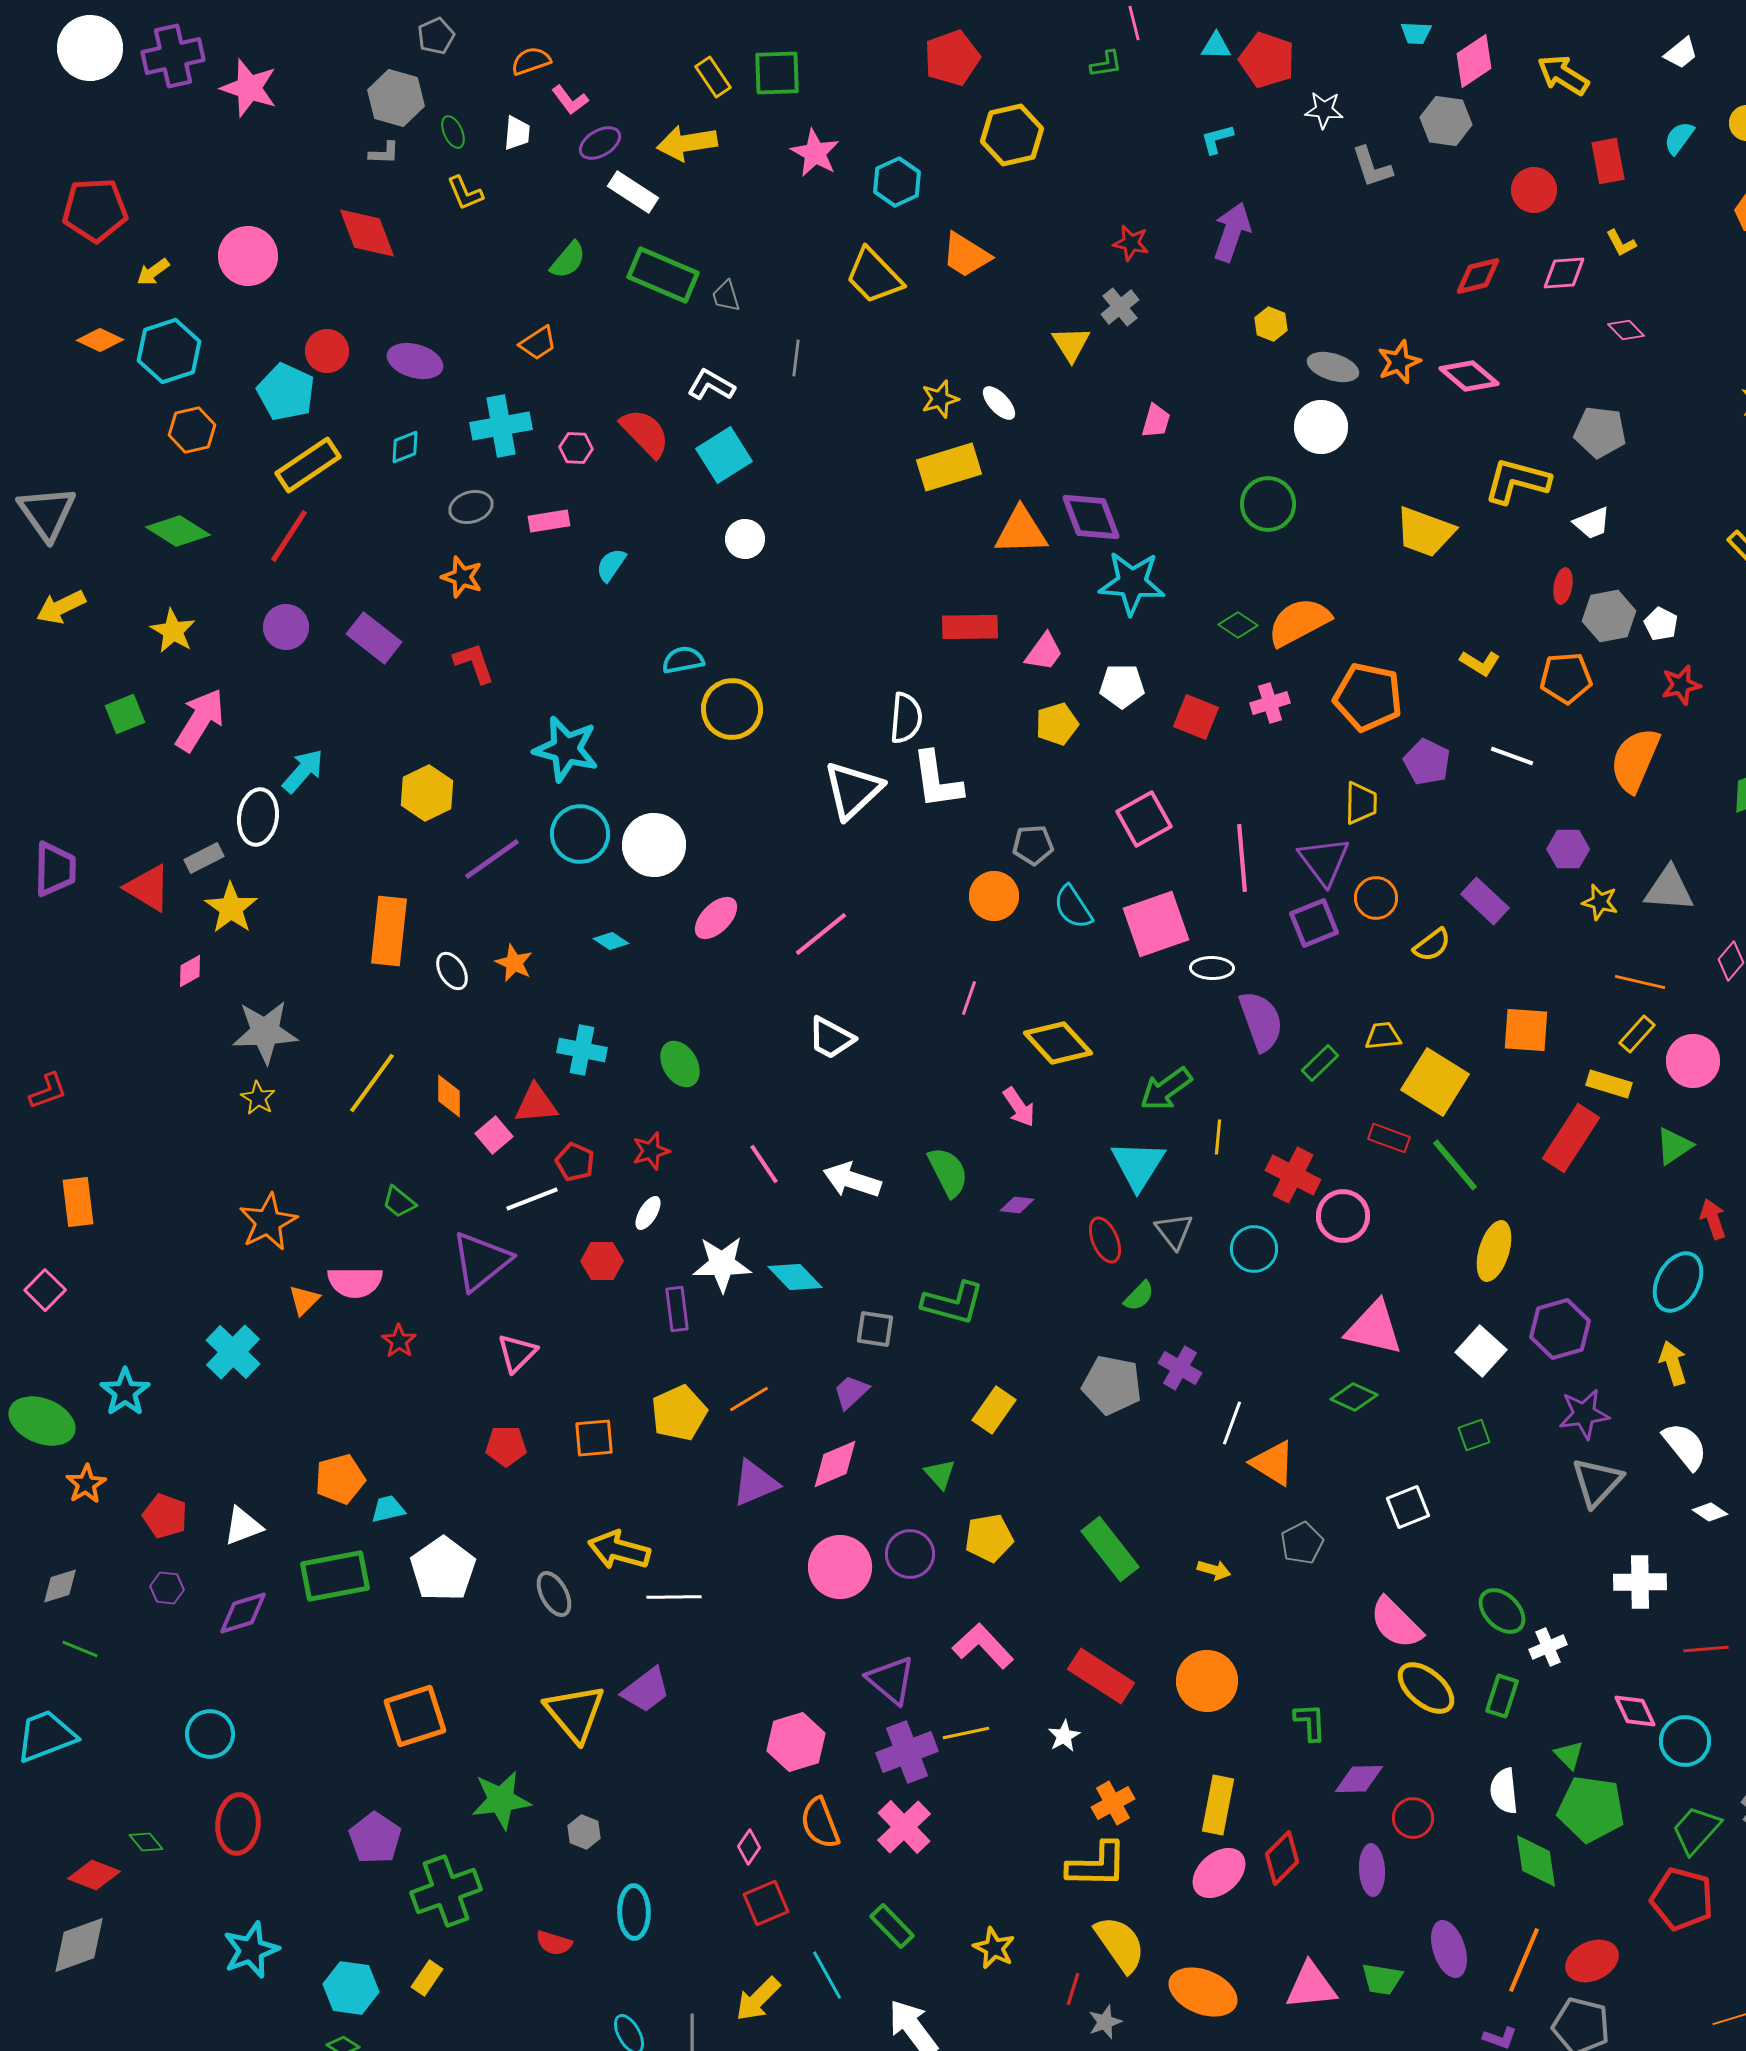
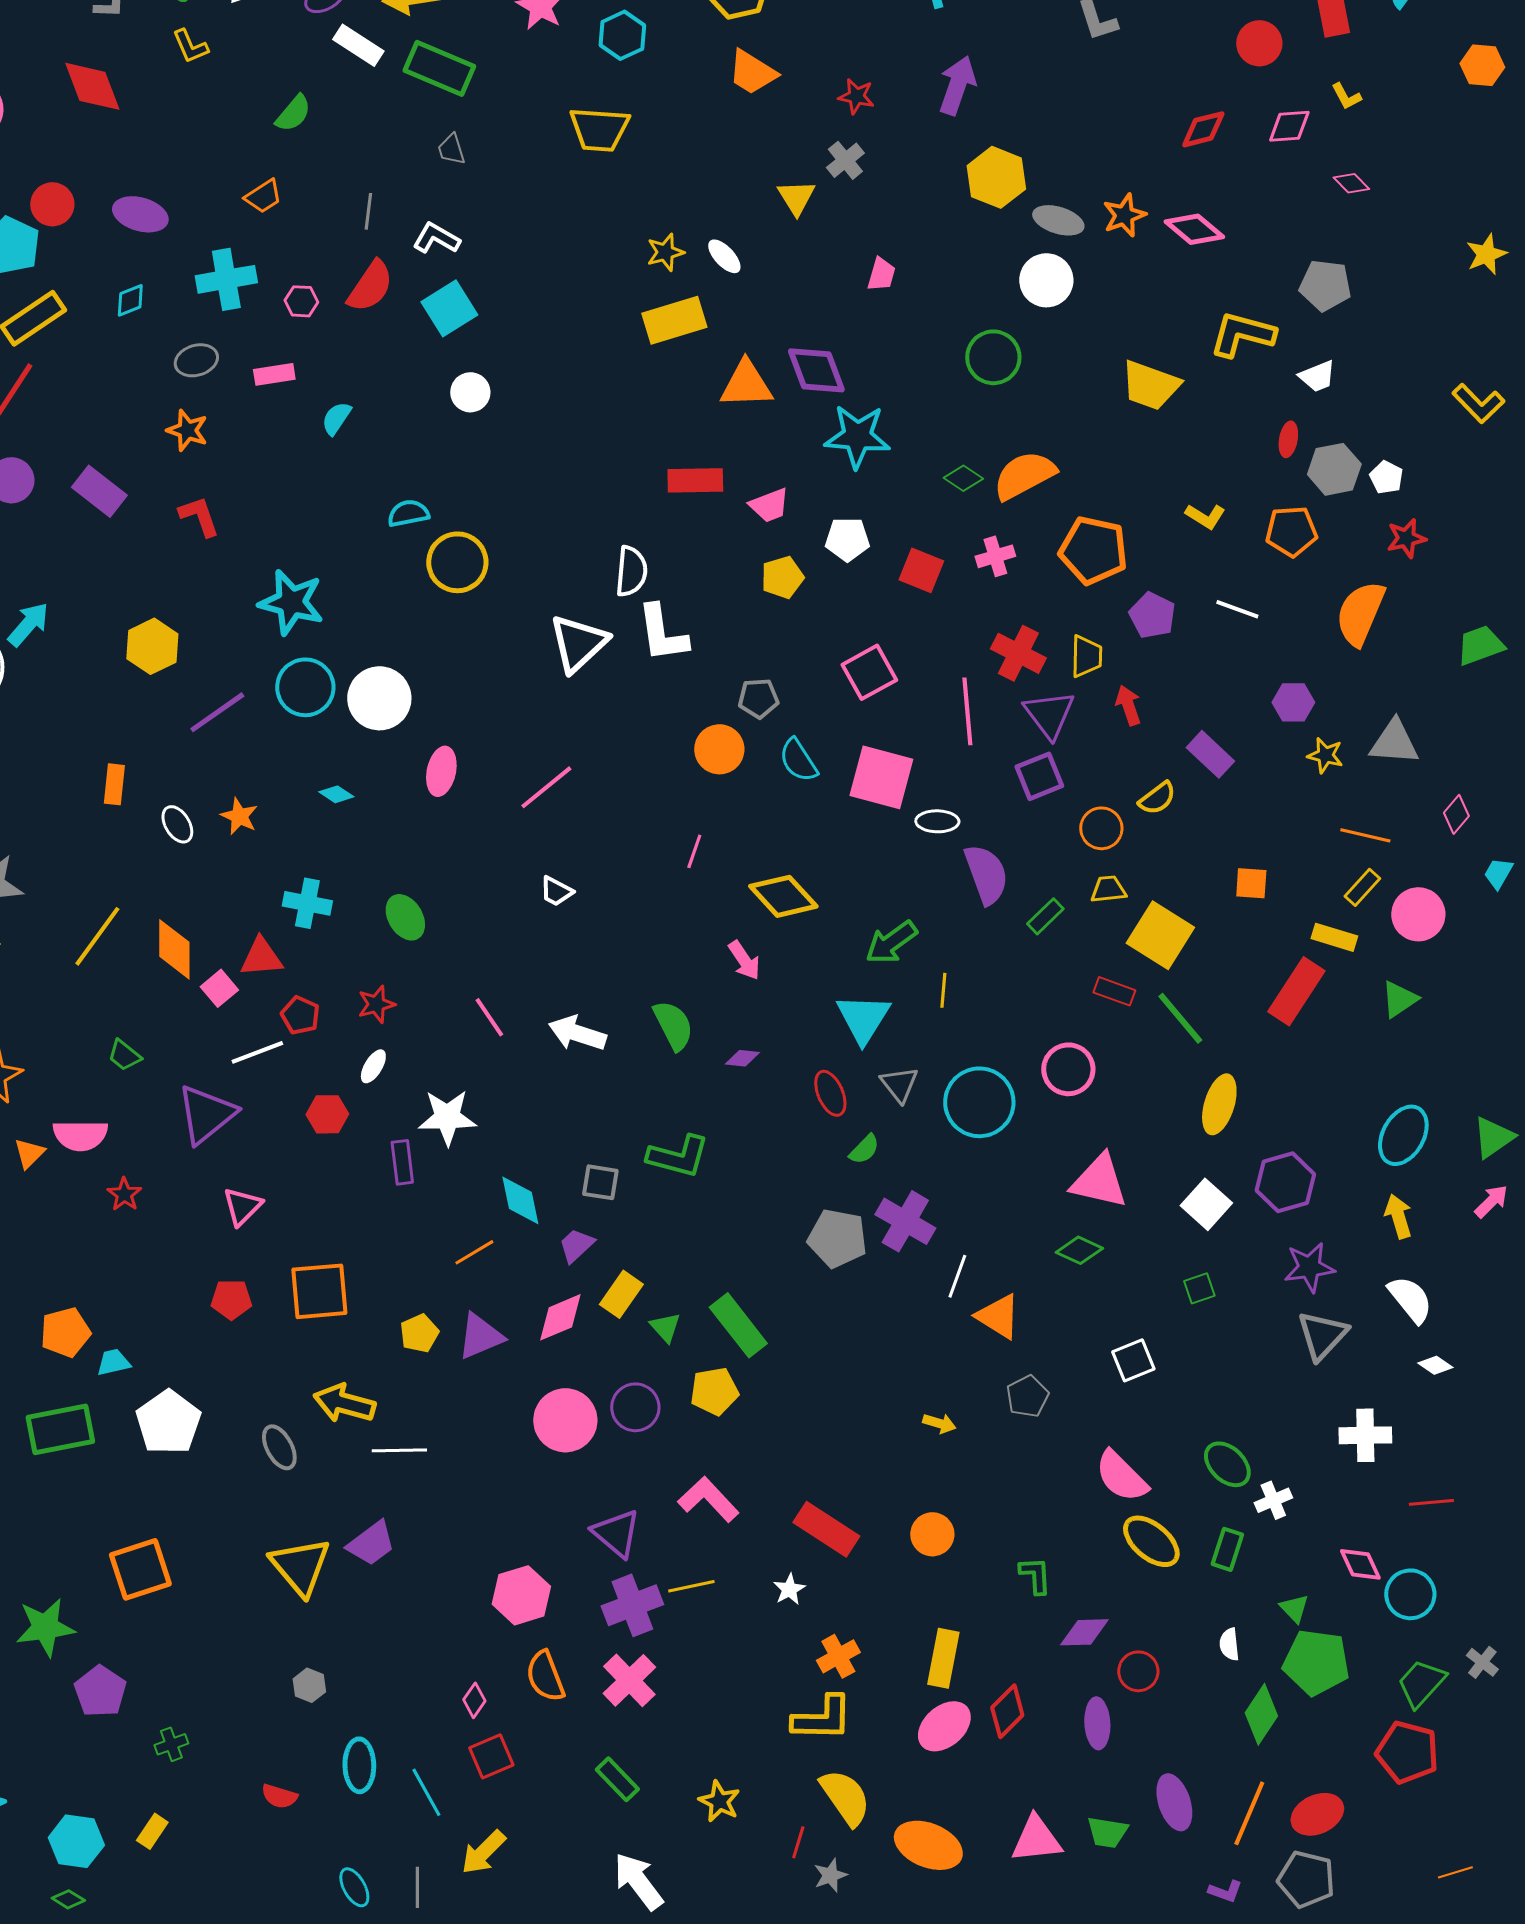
orange trapezoid: (966, 255) -> (752, 72), moved
green rectangle: (663, 275) -> (439, 68), moved
yellow trapezoid: (874, 276) -> (599, 129), turned -42
yellow hexagon: (1271, 324) -> (996, 177), size x1.8
gray line: (796, 358) -> (368, 211), moved
red semicircle: (645, 433) -> (370, 286), turned 78
pink trapezoid: (1044, 652) -> (769, 505), turned 33
orange circle: (1376, 898) -> (1101, 828), moved
pink ellipse: (716, 918) -> (441, 771), turned -33
pink square: (1156, 924) -> (881, 777), turned 34
orange rectangle: (389, 931) -> (114, 784), size x0.6
orange square: (1526, 1030) -> (1251, 883), size x0.7
white trapezoid: (831, 1038) -> (556, 891), size x0.7
orange diamond: (449, 1096) -> (174, 949), size x1.4
red cross: (1293, 1175) -> (1018, 653), moved
red arrow: (1713, 1219) -> (1128, 705), moved
cyan circle: (1254, 1249) -> (979, 1102), size x1.5
cyan diamond: (795, 1277) -> (520, 1200), moved, turned 32
purple cross: (1180, 1368) -> (905, 1221), size x1.4
yellow rectangle: (994, 1410) -> (621, 1294), moved
yellow pentagon: (679, 1413) -> (419, 1333), moved, size x0.7
orange square: (594, 1438) -> (319, 1291), size x1.5
green rectangle: (1110, 1549) -> (738, 1325), moved
orange circle: (1207, 1681) -> (932, 1534), size x0.7
white semicircle: (1504, 1791) -> (1229, 1644), size x0.7
green star: (501, 1800) -> (45, 1627), moved
green diamond: (1536, 1861) -> (1261, 1714), turned 42
green cross: (446, 1891) -> (171, 1744), size x0.5
cyan line: (827, 1975) -> (426, 1792), moved

